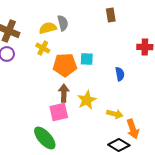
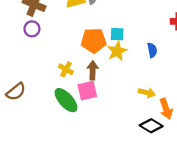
yellow cross: (43, 48) -> (66, 69), moved
yellow star: (87, 100) -> (117, 51), moved
green ellipse: (45, 138) -> (66, 100), moved

